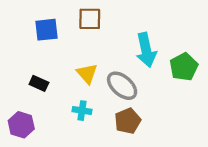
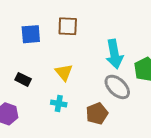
gray ellipse: (122, 86) -> (117, 87), moved

